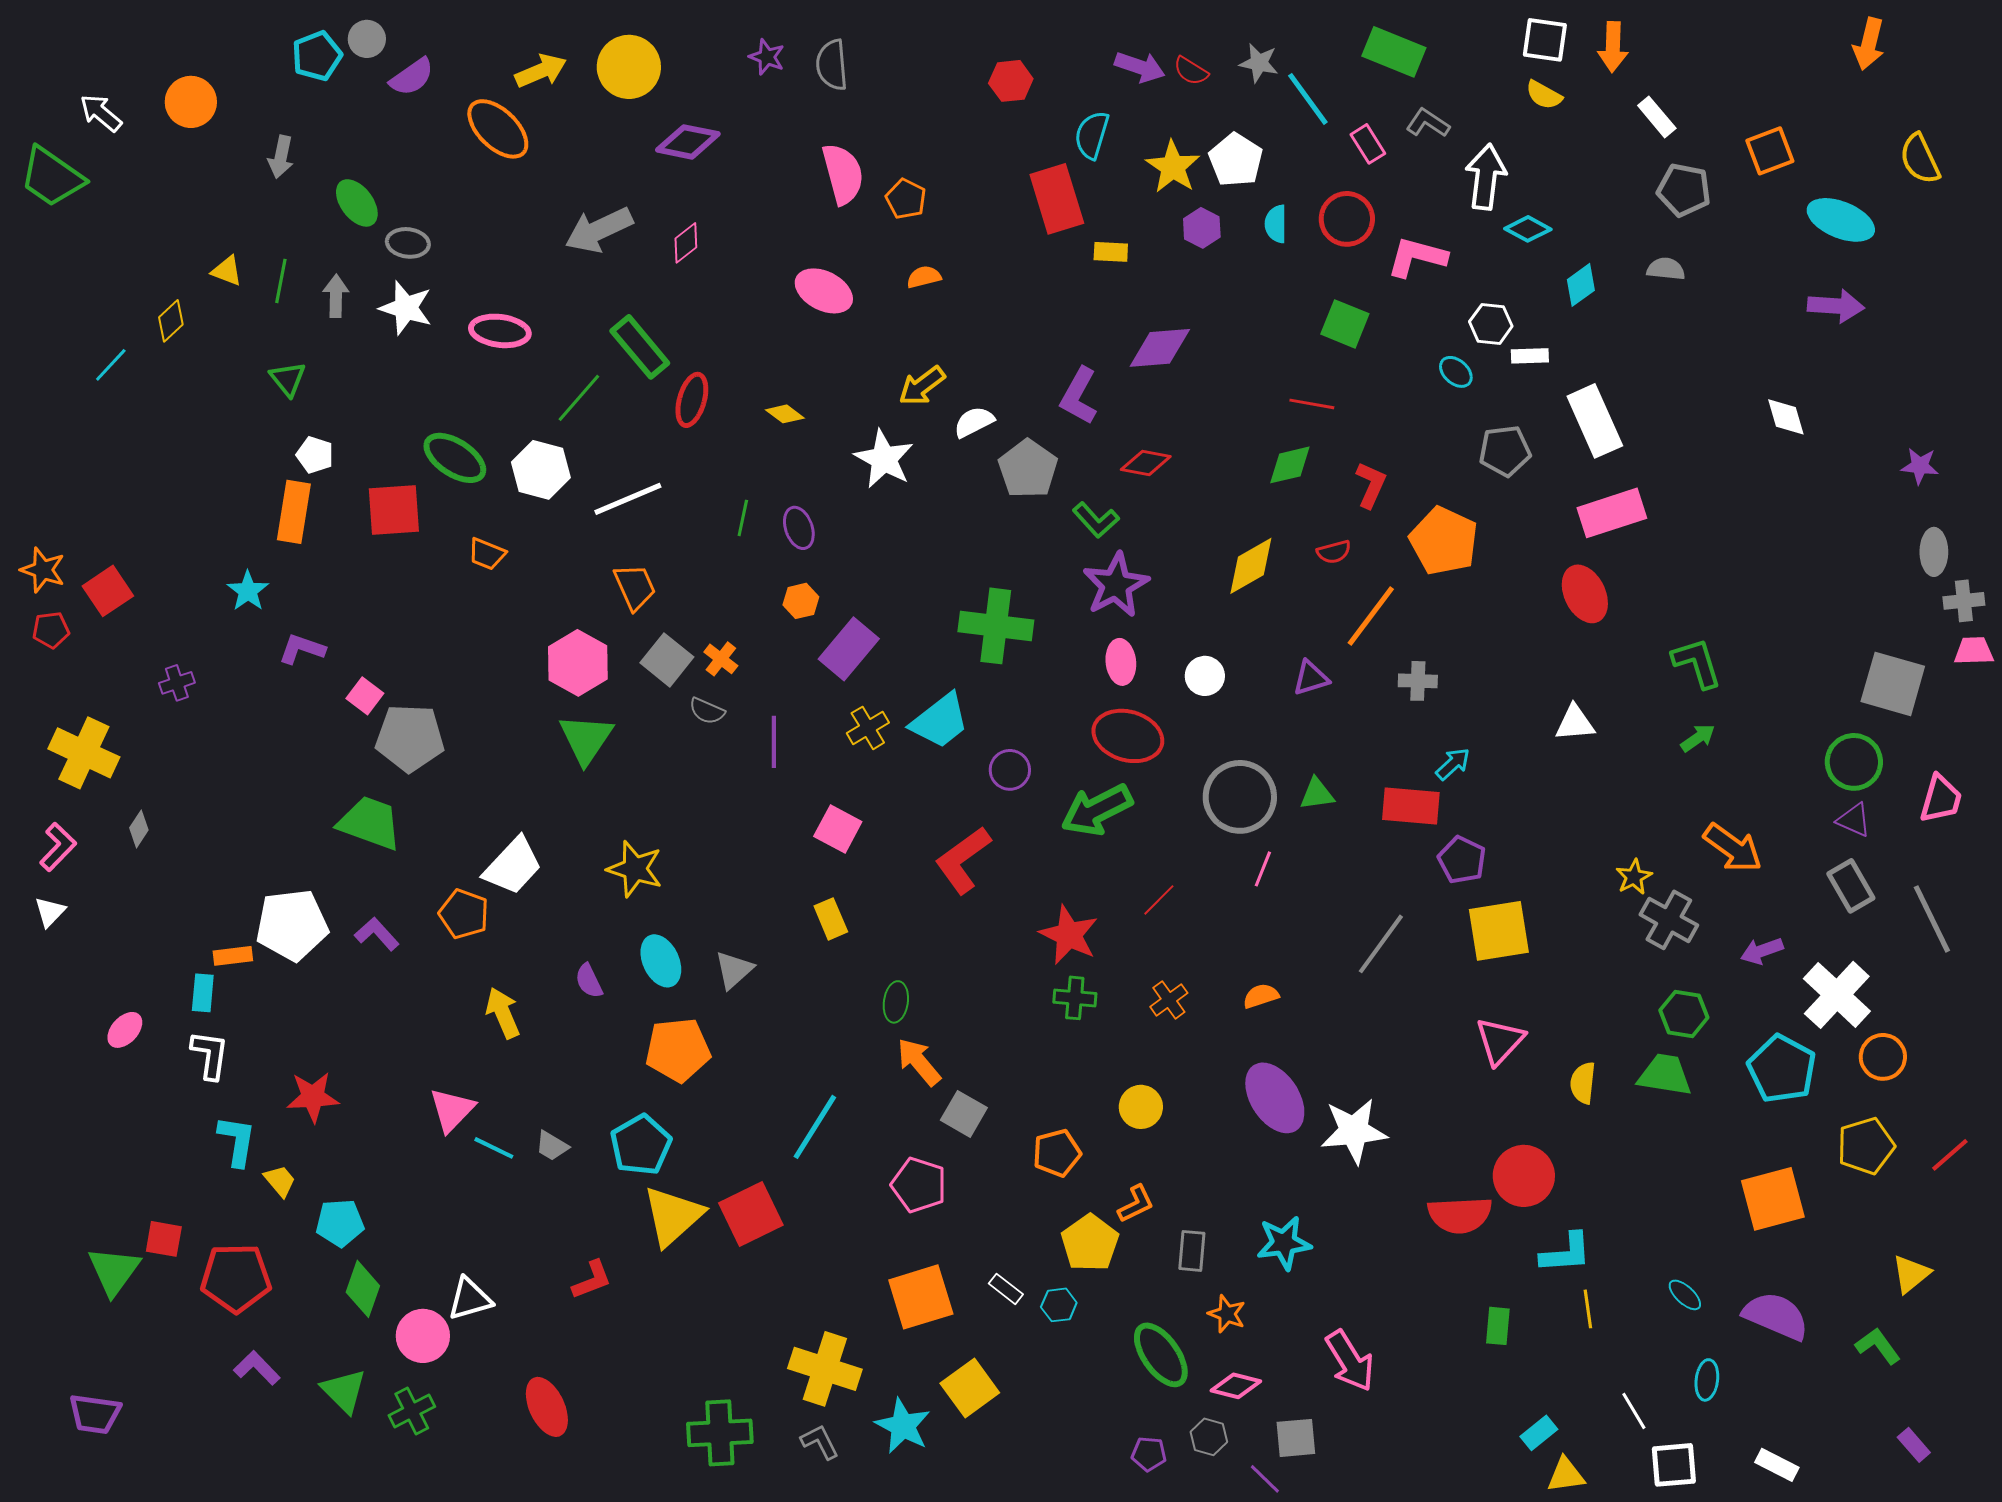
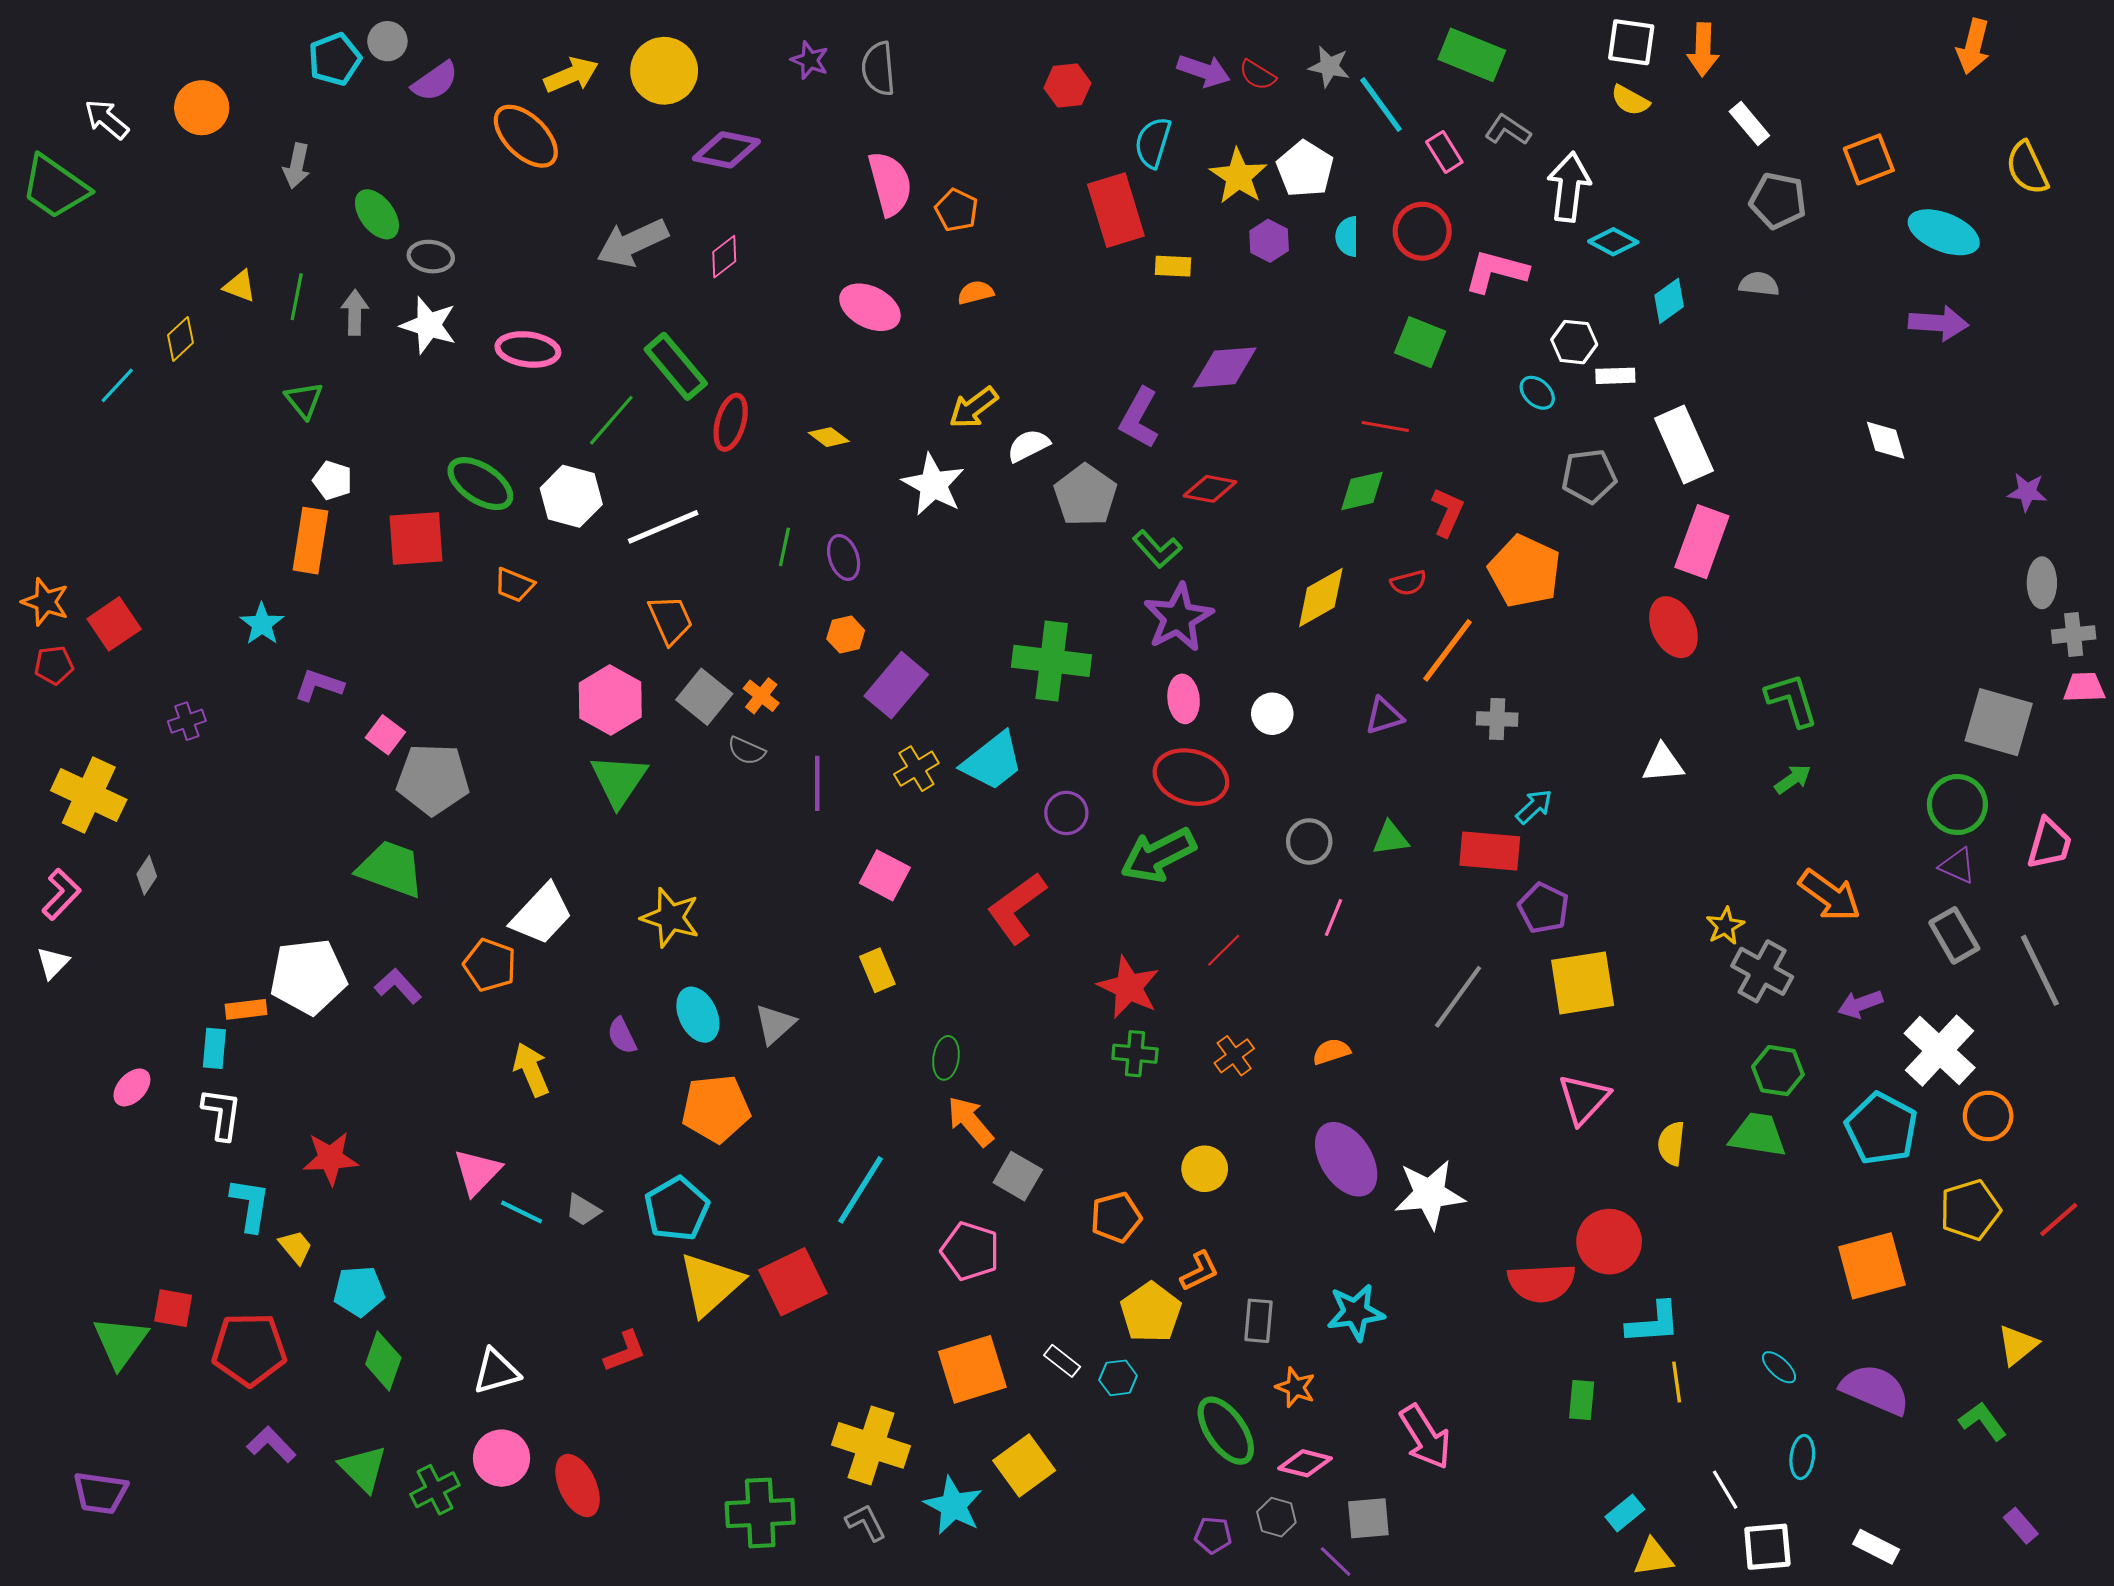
pink rectangle: (1612, 513) -> (1702, 542), turned -52
gray circle: (1240, 797) -> (1309, 841), size x0.6
pink circle: (423, 1336) -> (502, 1458), moved

